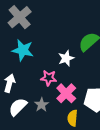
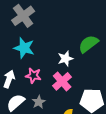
pink star: (49, 78) -> (33, 76), moved
pink cross: (66, 93) -> (62, 81), moved

